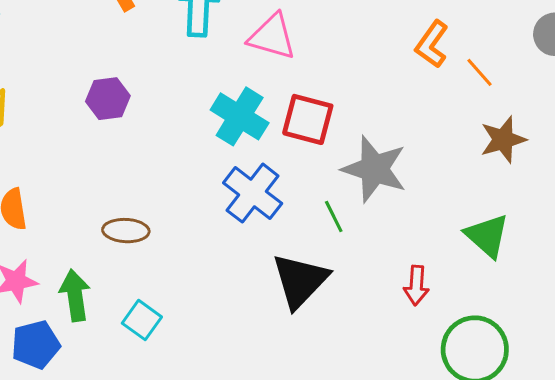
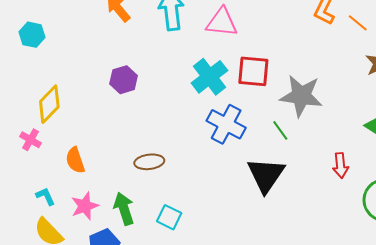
cyan cross: (240, 116) -> (210, 77), turned 30

